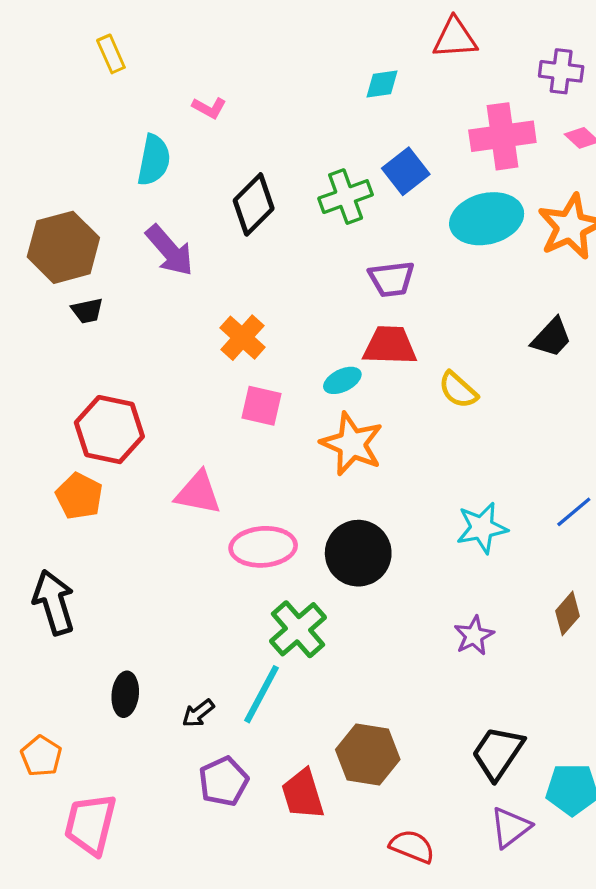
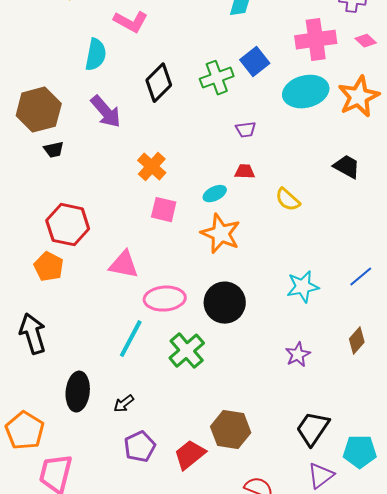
pink L-shape: (209, 108) -> (131, 22), size x1.6
purple trapezoid: (391, 279) -> (246, 130), size x0.7
black trapezoid: (552, 338) -> (347, 167), turned -104
red trapezoid: (390, 346) -> (245, 172), size x0.6
black ellipse: (125, 694) -> (78, 392), size x1.4
cyan line: (262, 694) -> (131, 339), moved
orange pentagon: (41, 756) -> (25, 431), size x1.5
red trapezoid: (303, 794) -> (190, 455), turned 68

